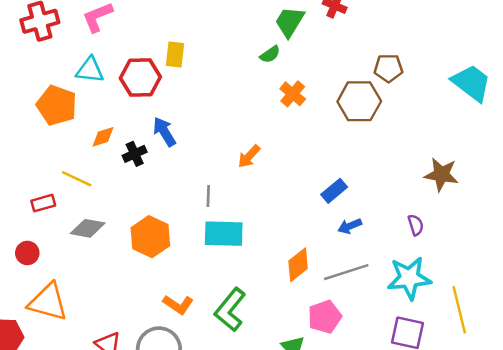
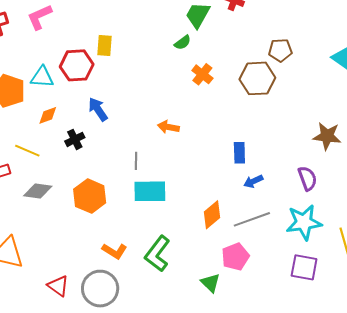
cyan triangle: (90, 70) -> (42, 77), moved
black cross: (135, 154) -> (75, 139), moved
orange arrow: (249, 156) -> (168, 127), turned 60
blue rectangle: (334, 191) -> (239, 153), turned -50
purple semicircle: (416, 225) -> (307, 178), size x1.4

